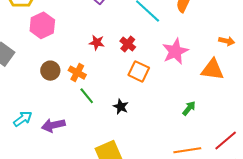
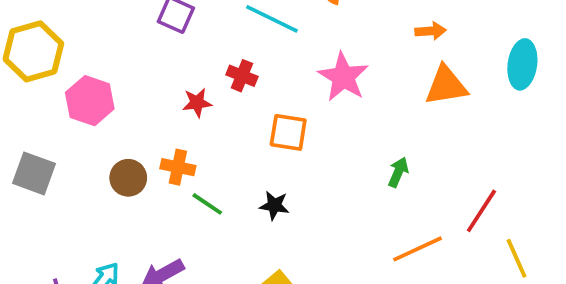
red cross: (128, 44) -> (242, 76), moved
orange triangle: (212, 70) -> (446, 85), moved

